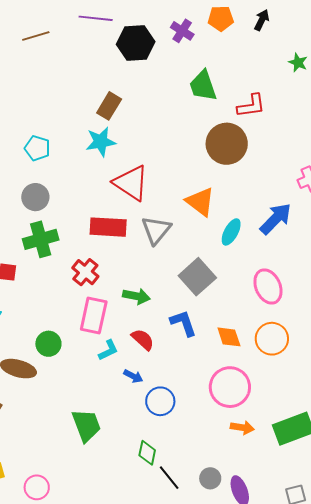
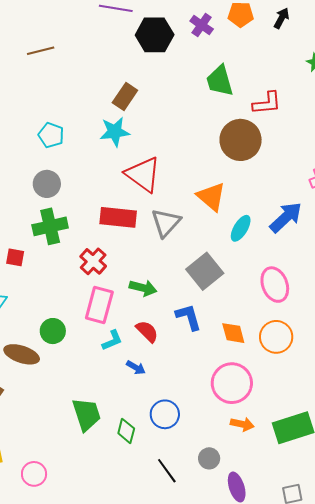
brown line: (36, 36) -> (41, 51), moved
blue circle: (160, 401) -> (165, 414), moved
green diamond: (147, 453) -> (126, 431), moved
gray circle: (210, 478) -> (209, 458), moved

